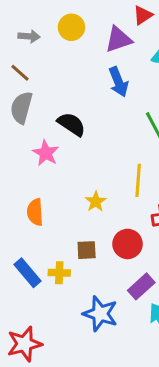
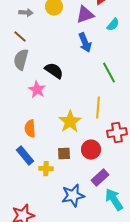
yellow star: (96, 202) -> (70, 122), size x1.6
blue rectangle: (28, 273) -> (25, 156), moved
blue star: (100, 314) -> (73, 196), turned -30

